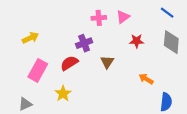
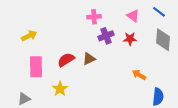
pink triangle: (123, 17) -> (133, 16), moved, turned -48
purple cross: (84, 43) -> (106, 36), moved
brown triangle: (107, 62) -> (89, 59), moved, turned 32
pink rectangle: (38, 70) -> (36, 67), turned -30

